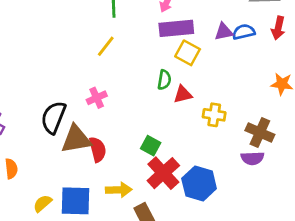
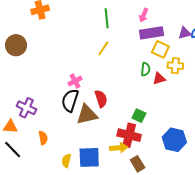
pink cross: (97, 98) -> (75, 81), moved
yellow cross: (214, 115) -> (175, 66), moved
red semicircle: (98, 149) -> (101, 99), moved
red cross: (163, 173) -> (129, 135), moved, turned -30
yellow semicircle: (42, 203) -> (66, 161), turned -32

